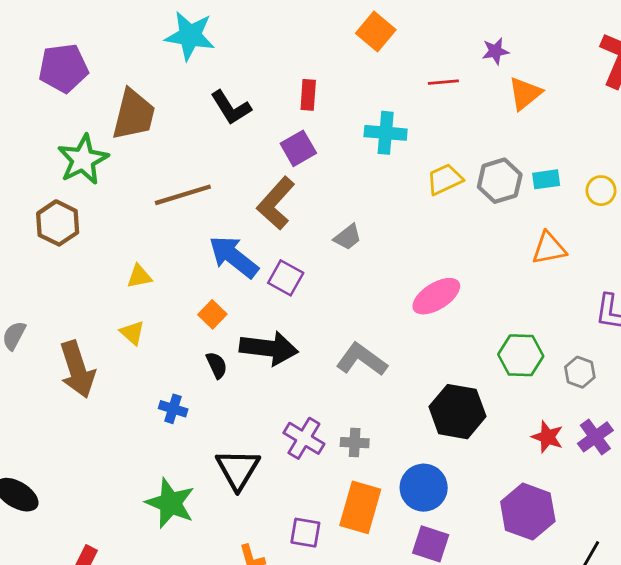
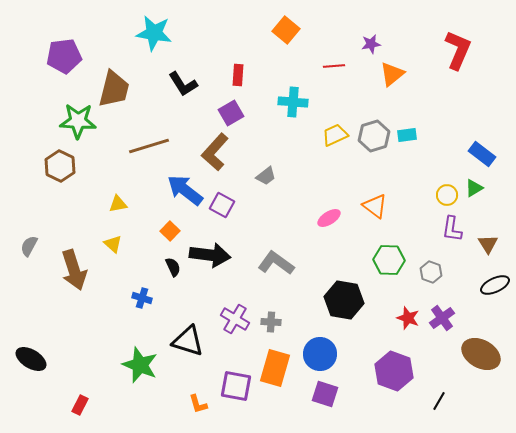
green star: (83, 160) -> (78, 121), turned 30
yellow circle: (601, 191) -> (447, 195), moved
orange triangle: (549, 248) -> (375, 206), moved, turned 48
pink ellipse: (436, 296) -> (329, 218), size x0.7
black triangle: (238, 469) -> (188, 341), turned -44
purple square: (305, 533) -> (236, 386), size x1.4

